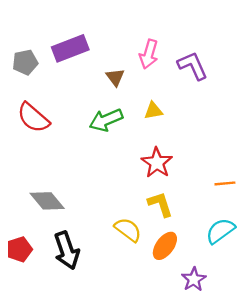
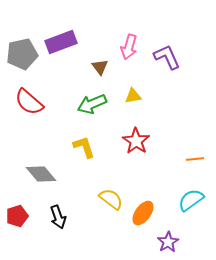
gray pentagon: (25, 62) -> (22, 54), size x1.4
yellow L-shape: (160, 204) -> (84, 147), moved
black arrow: (67, 250) -> (58, 217), size x0.7

